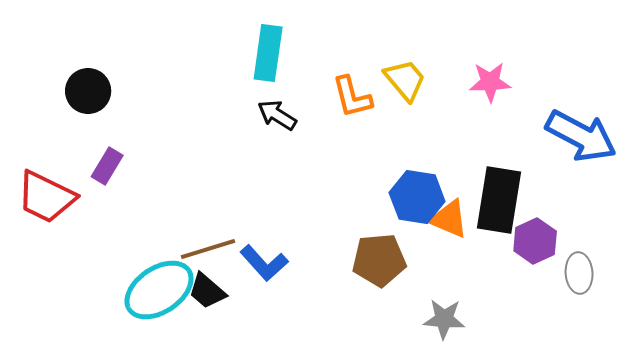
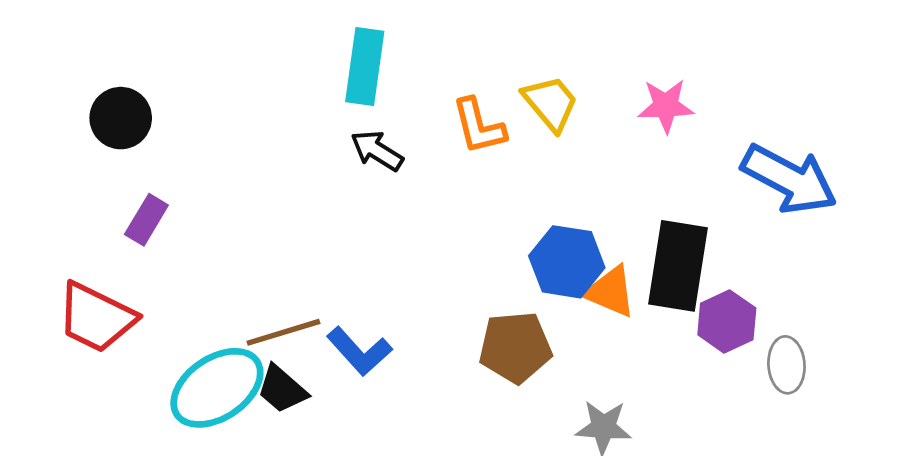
red trapezoid: (46, 197) -> (96, 317), moved

